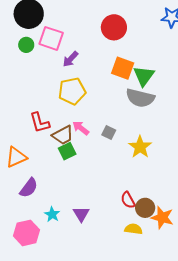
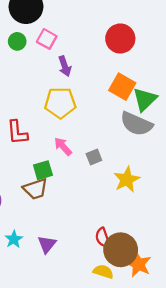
pink square: (51, 38) -> (47, 39), size x0.7
purple arrow: (70, 59) -> (65, 66), turned -72
gray square: (109, 132) -> (94, 157), turned 32
brown trapezoid: (63, 135) -> (35, 189), moved
brown circle: (145, 208) -> (121, 250), size x1.5

